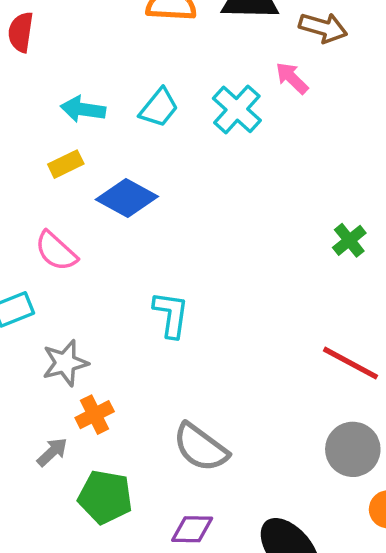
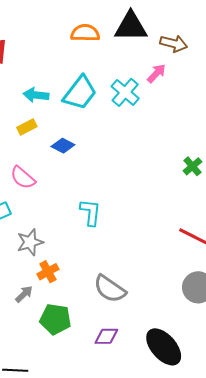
pink arrow: (292, 78) -> (156, 73), turned 90
cyan trapezoid: (159, 108) -> (80, 93), size x1.5
blue diamond: (127, 198) -> (63, 146), size x0.7

